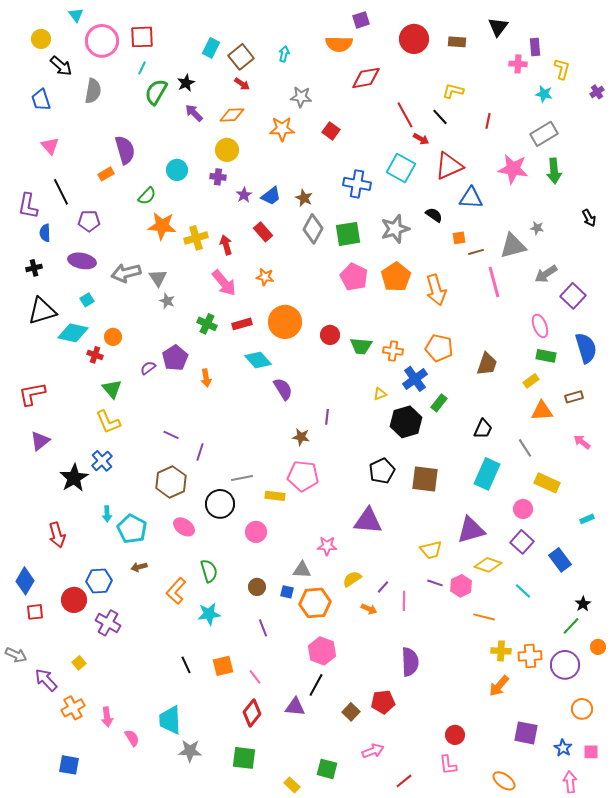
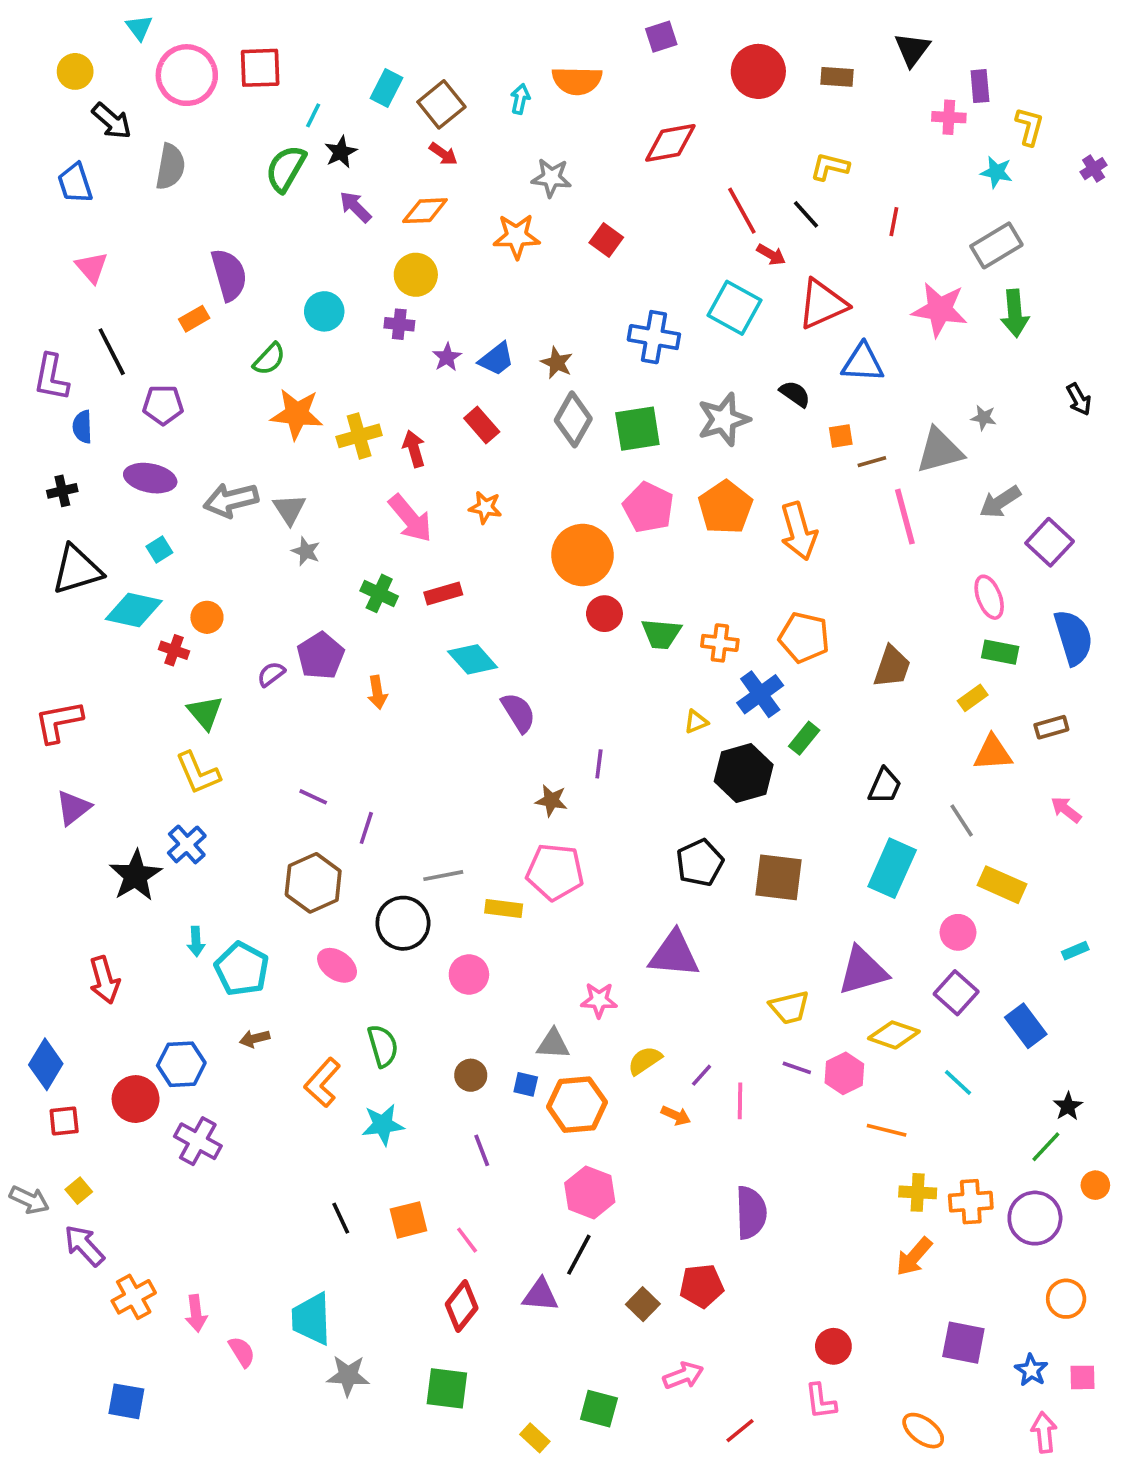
orange semicircle: (339, 44) -> (577, 81), moved
cyan line: (142, 68) -> (313, 115), moved
orange circle: (285, 322) -> (582, 555), moved
yellow square: (79, 663) -> (79, 1191), moved

